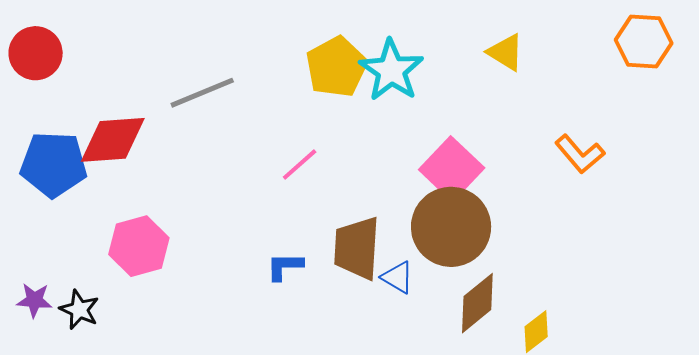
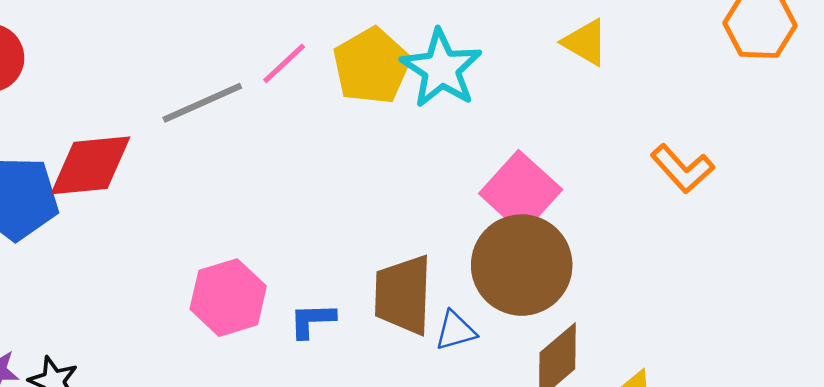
pink line: (300, 165) -> (284, 63), moved
pink hexagon: (139, 246) -> (228, 298), moved
blue triangle: (398, 277) -> (456, 331), turned -45

